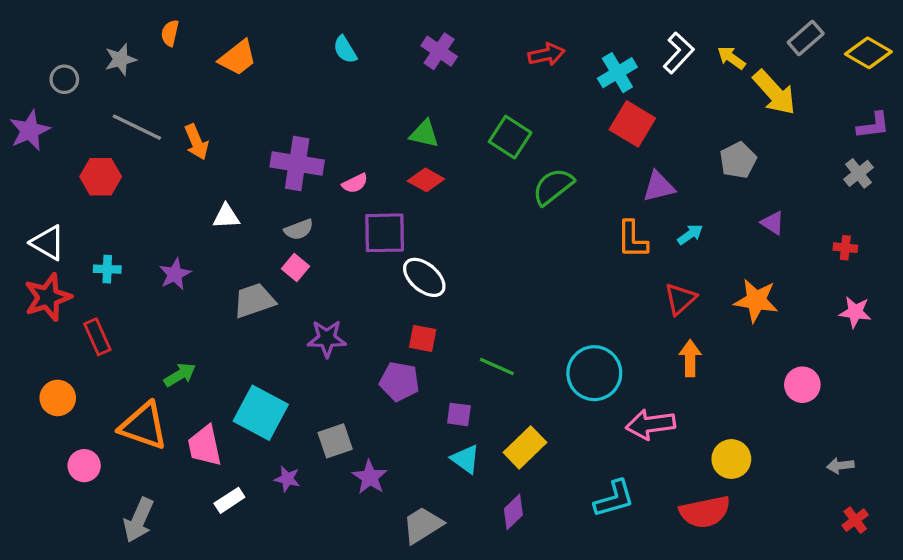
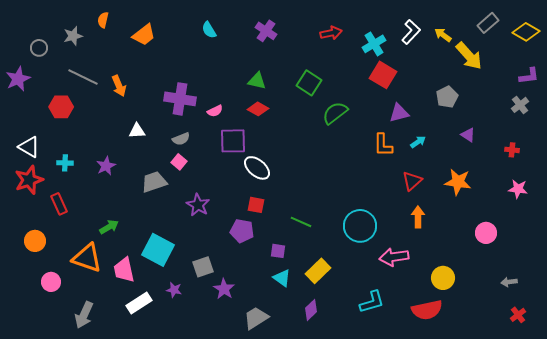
purple star: (327, 338) -> (198, 205), turned 30
white rectangle: (229, 500) -> (139, 303), size x1.4

